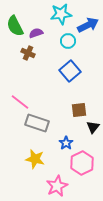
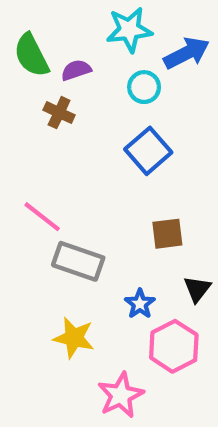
black triangle: (93, 127) -> (197, 289), moved

